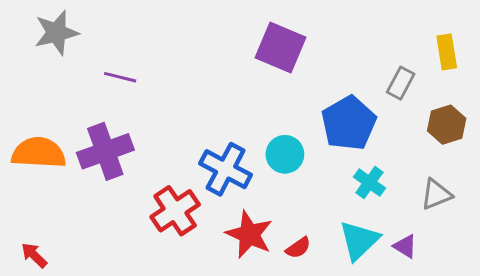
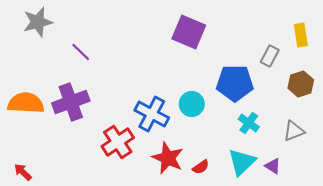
purple line: (120, 77) -> (81, 52), turned 30
blue pentagon: (349, 123) -> (235, 83), turned 30

